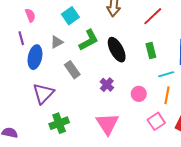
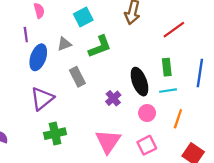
black ellipse: (117, 50) -> (139, 82), moved
cyan line: (166, 74) -> (168, 91), moved
pink square: (156, 121) -> (147, 145), moved

